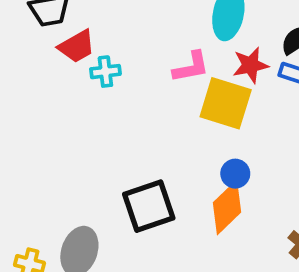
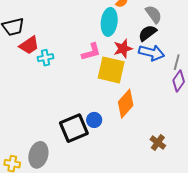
blue circle: (235, 174) -> (94, 120), moved
orange diamond: (227, 207) -> (126, 104), moved

